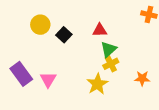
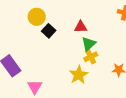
yellow circle: (40, 25) -> (37, 17), moved
pink triangle: (48, 79) -> (35, 87), moved

